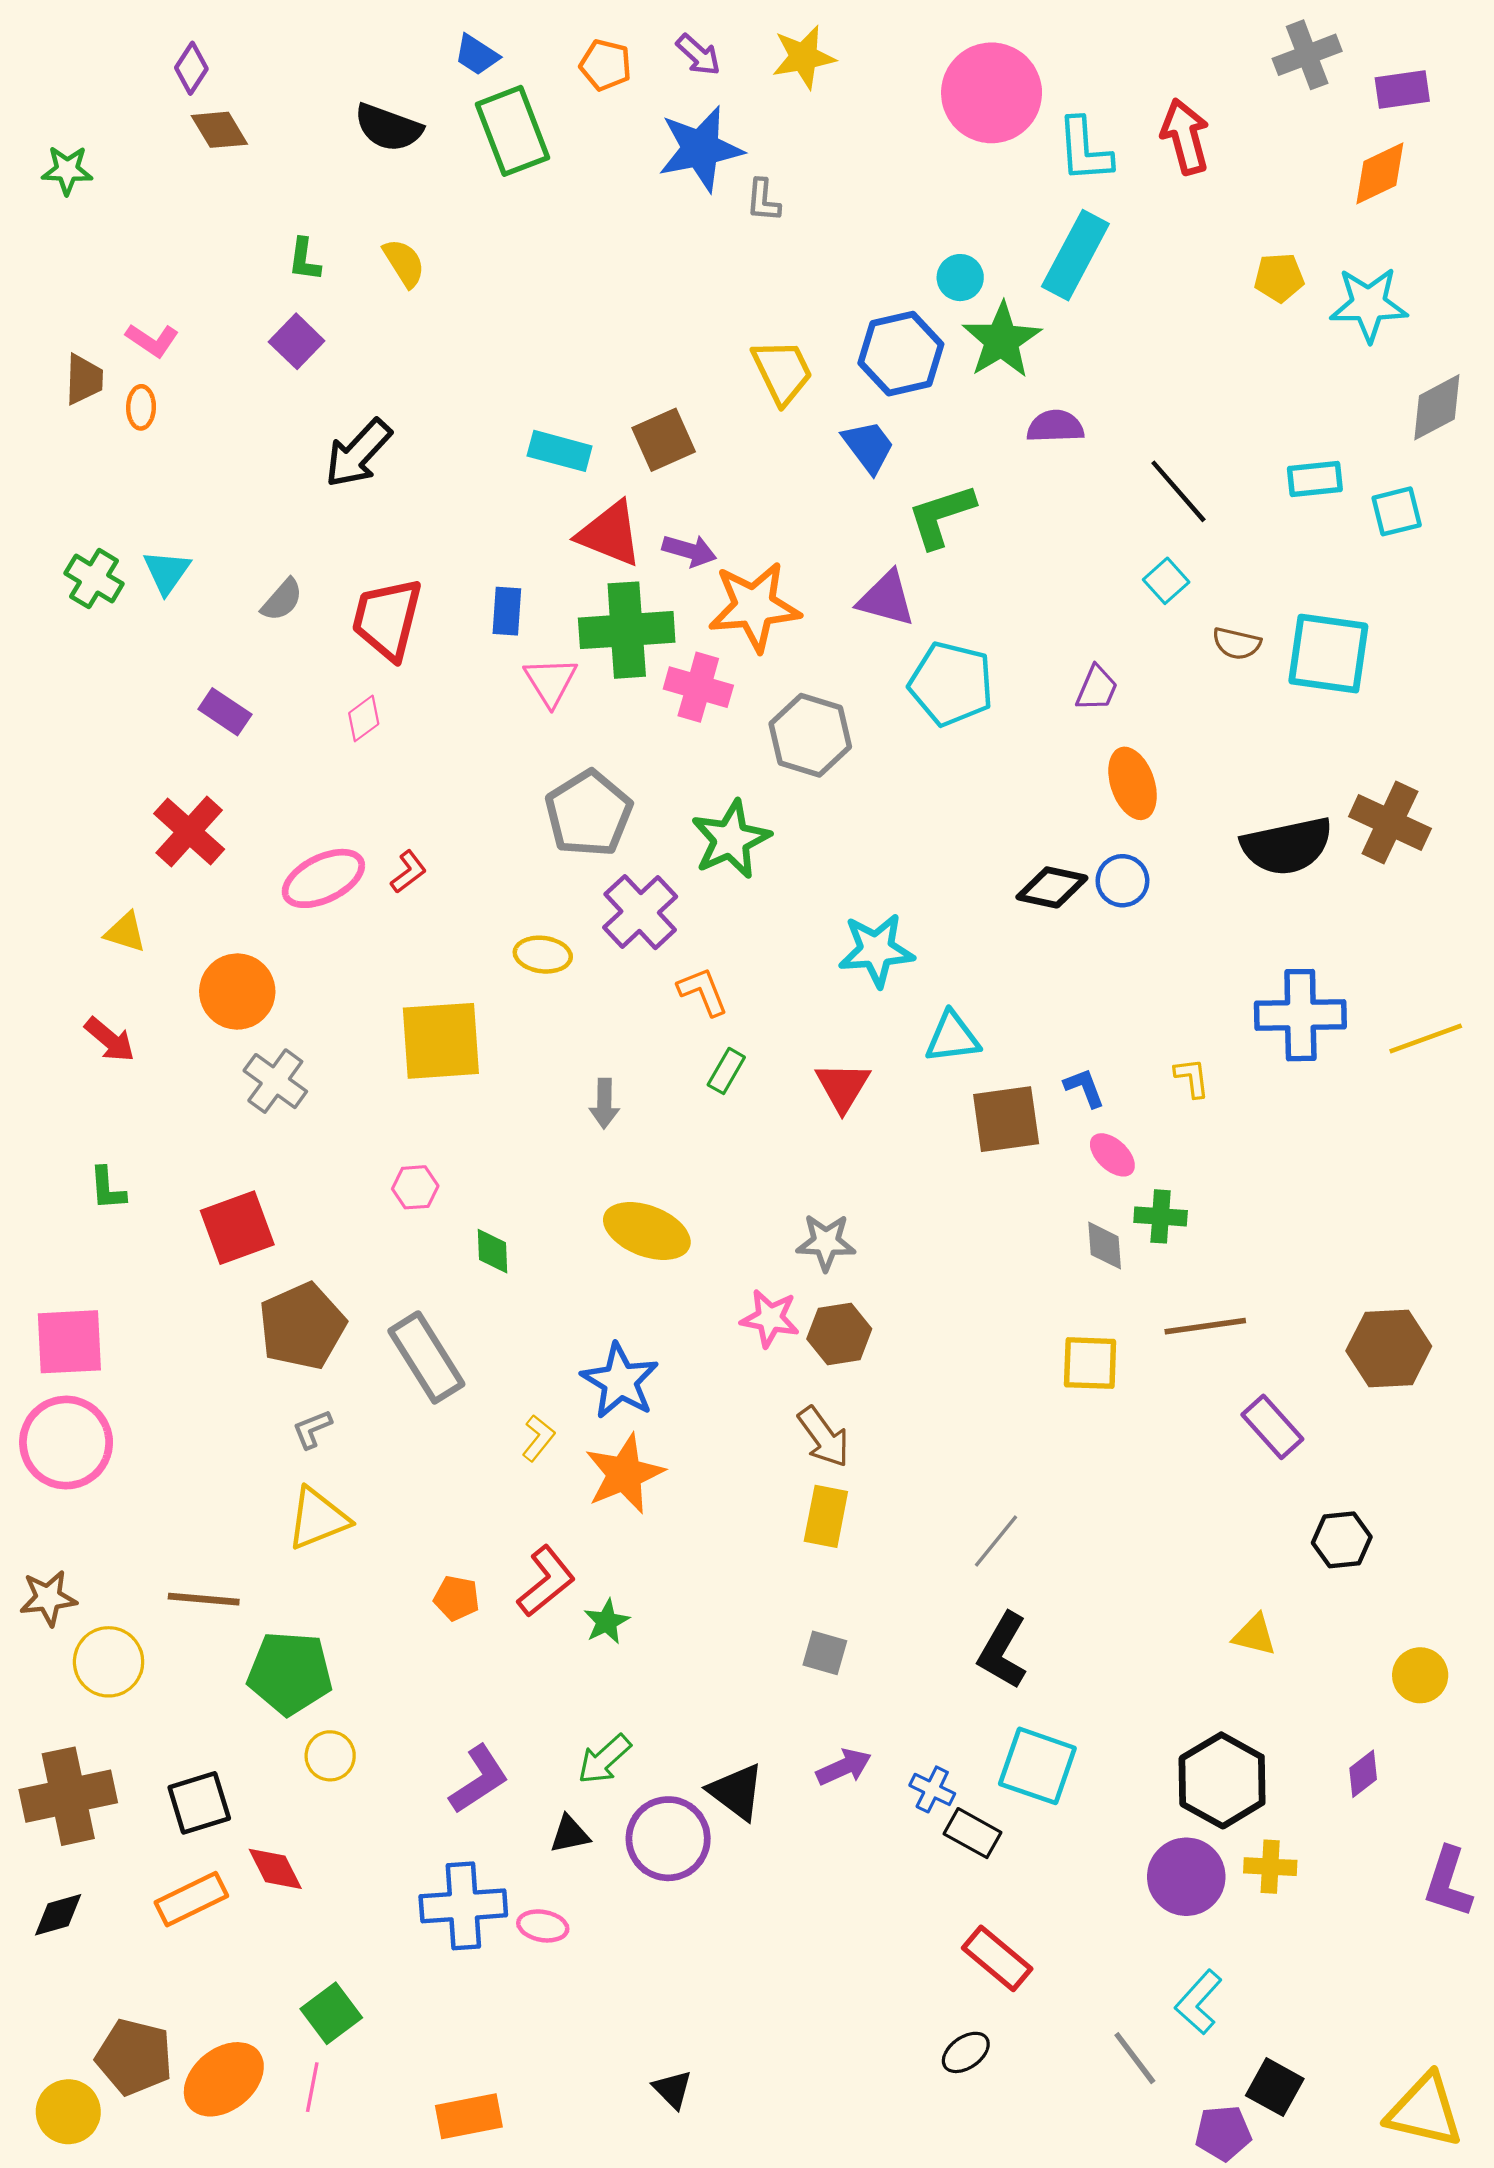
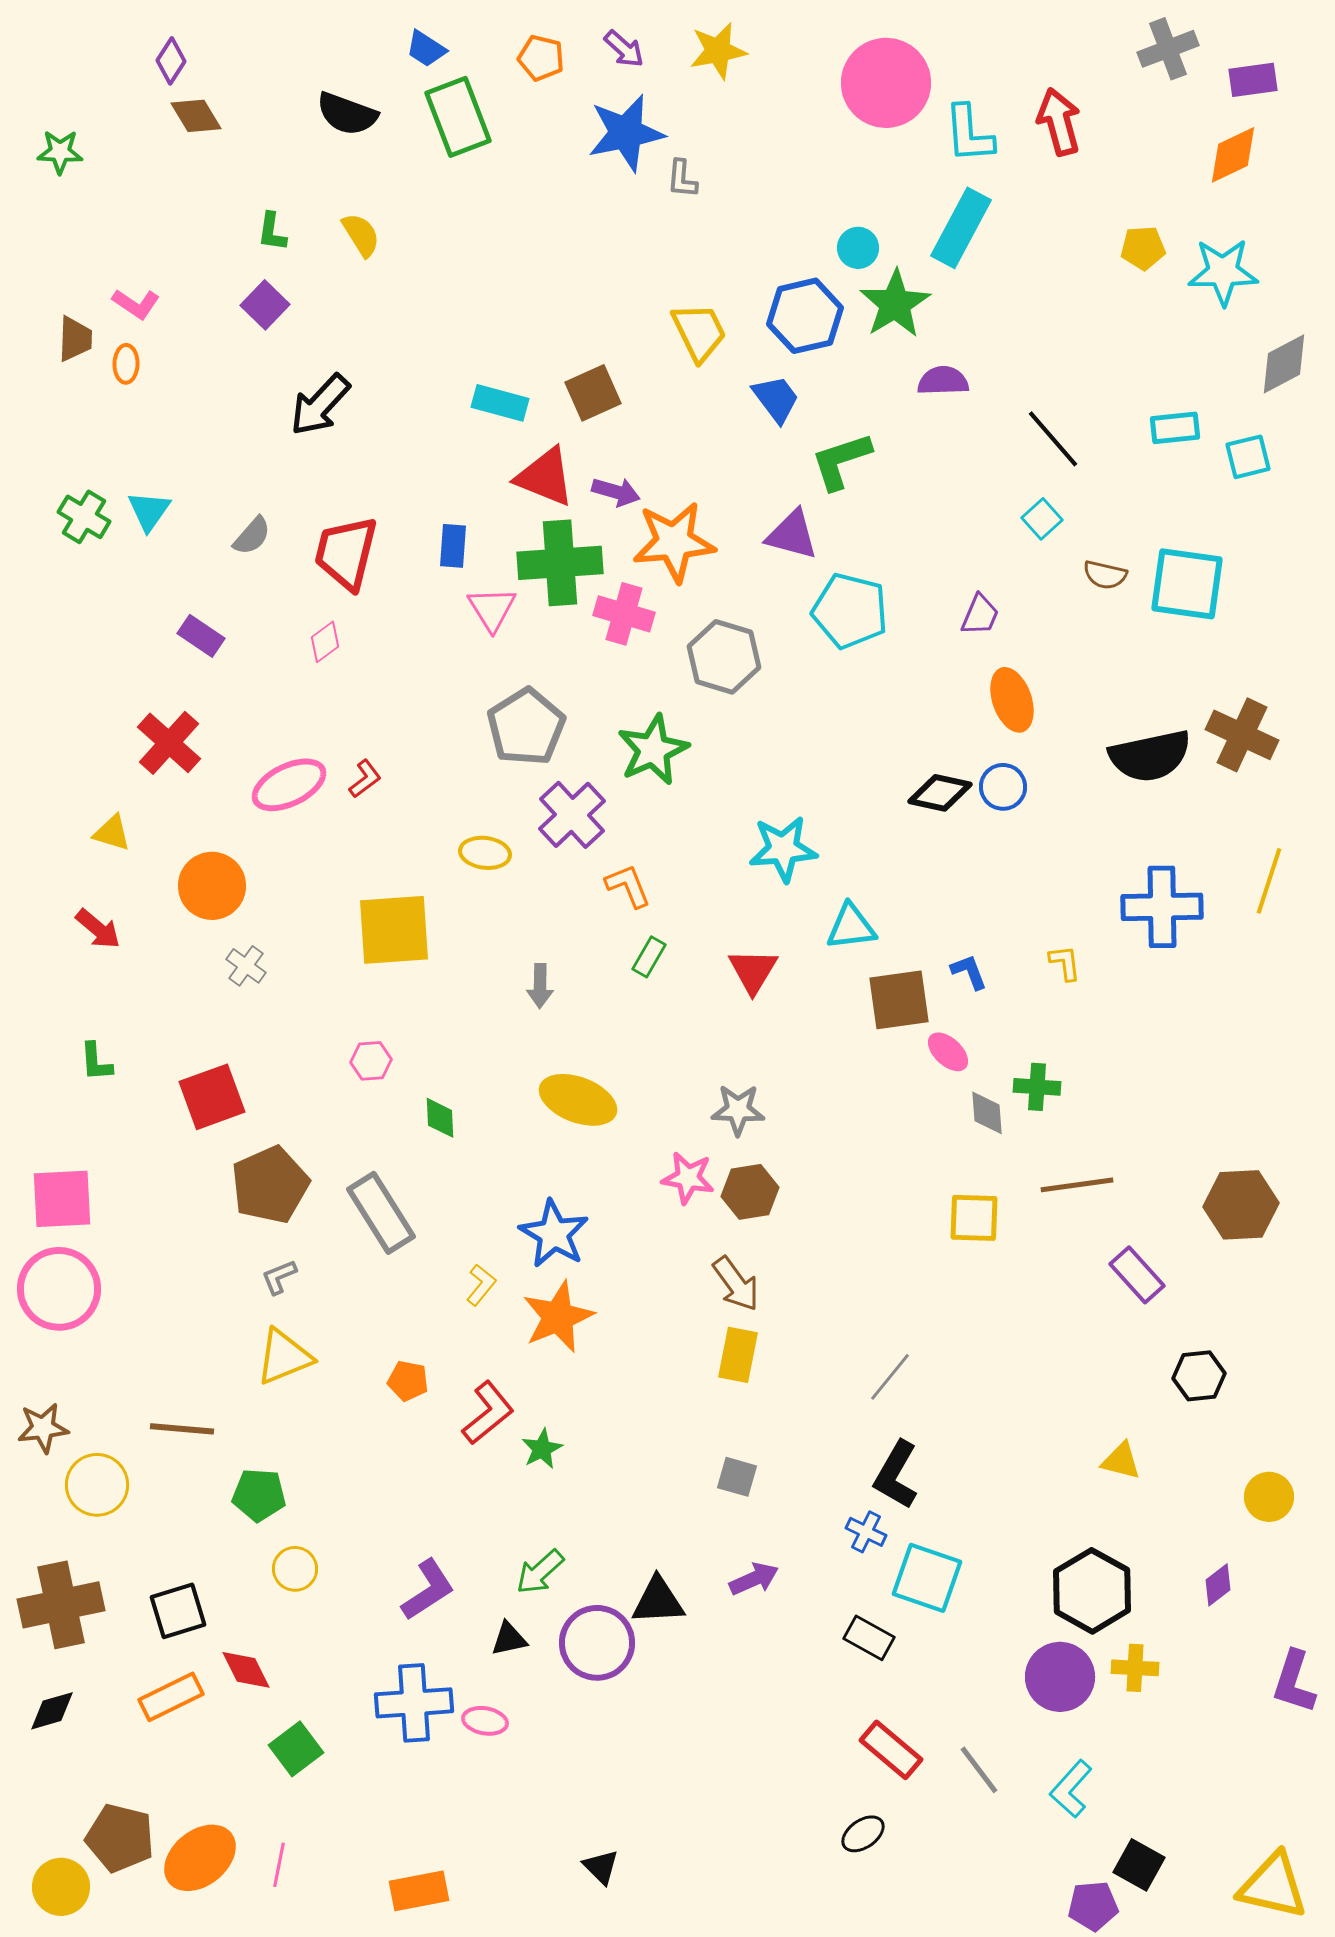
yellow line: (1426, 1039) -> (1269, 881), moved, turned -52
gray cross: (275, 1081) -> (246, 966), size x0.7
pink ellipse: (1112, 1155) -> (948, 1052), moved
orange pentagon: (457, 1598) -> (408, 1381), moved
green pentagon: (290, 1673) -> (259, 1495), size x0.7
blue cross: (932, 1789) -> (866, 1532), moved
black triangle: (736, 1792) -> (658, 1601), turned -40
green square: (331, 2013) -> (296, 1749), moved
gray line: (1135, 2058) -> (979, 1770), moved

